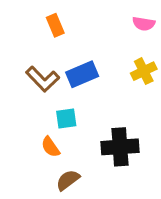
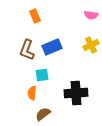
brown L-shape: (43, 79) -> (27, 50), turned 65
orange semicircle: (50, 147) -> (32, 93), turned 40

